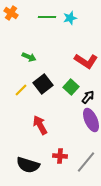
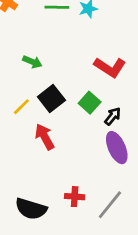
red arrow: (40, 125) -> (45, 137), moved

